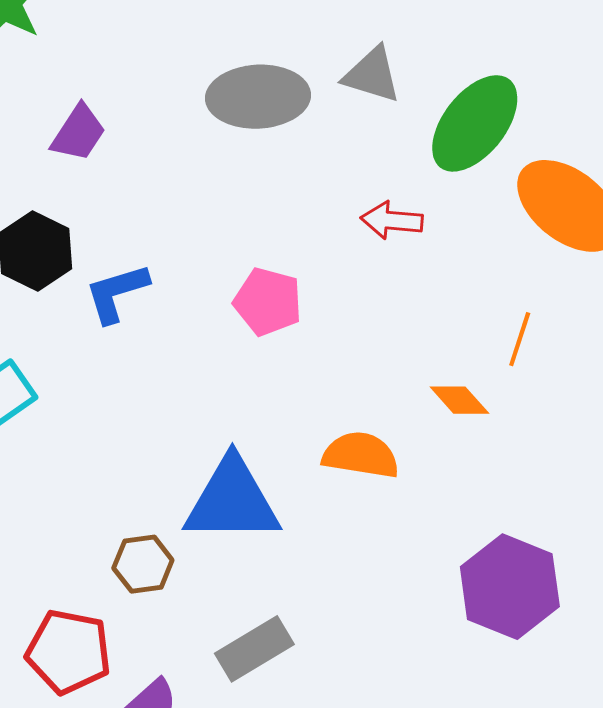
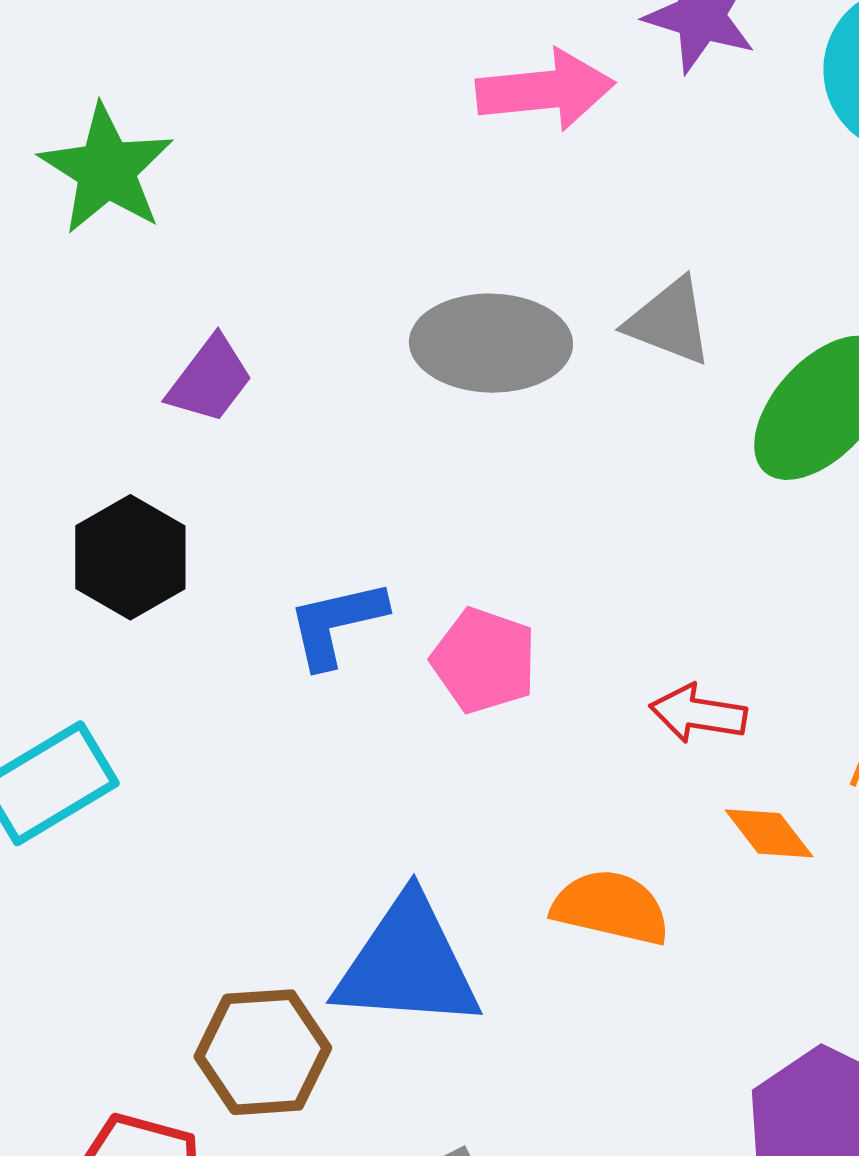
red arrow: (392, 220) -> (698, 714), moved
blue L-shape: (117, 293) -> (336, 623), moved
brown hexagon: (143, 564) -> (263, 1052), size x1.4

